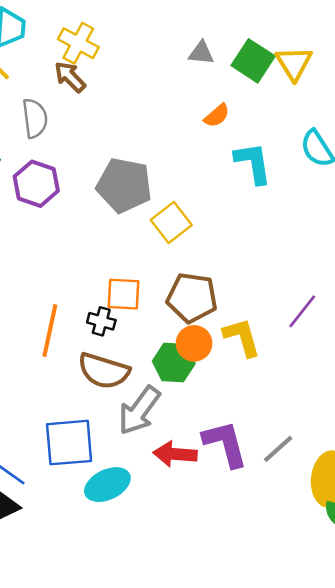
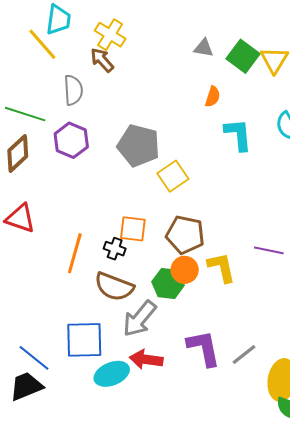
orange semicircle: (217, 116) -> (213, 97), turned -35
purple line: (302, 311) -> (269, 250), turned 60
red arrow: (175, 454) -> (146, 359), moved

